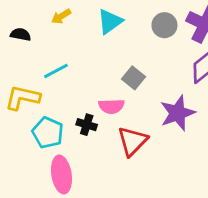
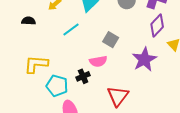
cyan line: (56, 71) -> (71, 29), moved
black cross: (87, 125) -> (83, 76), turned -32
red triangle: (132, 141) -> (118, 96), moved

